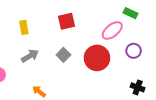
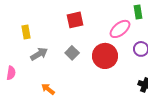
green rectangle: (131, 13) -> (138, 12), turned 56
yellow rectangle: (24, 27) -> (26, 32), moved

